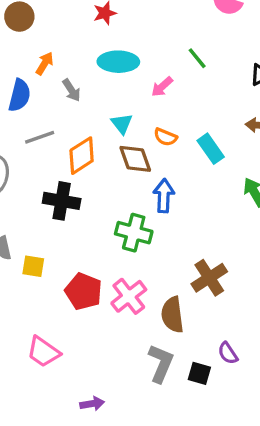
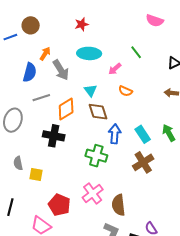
gray arrow: (71, 90) -> (61, 70), size x1.5
orange semicircle: (165, 137) -> (125, 91), moved
cyan rectangle: (211, 149) -> (143, 134), moved
brown cross: (209, 278) -> (143, 162), moved
red pentagon: (84, 291) -> (59, 205), moved

